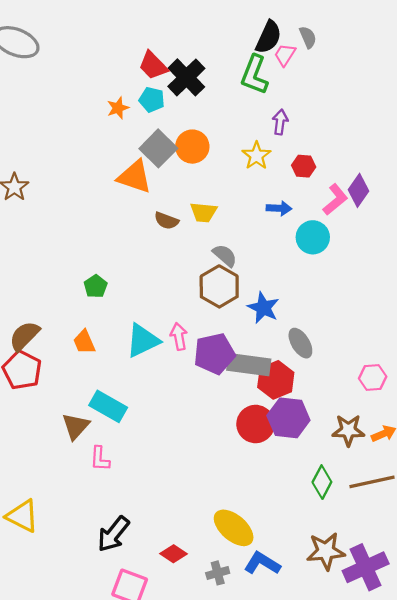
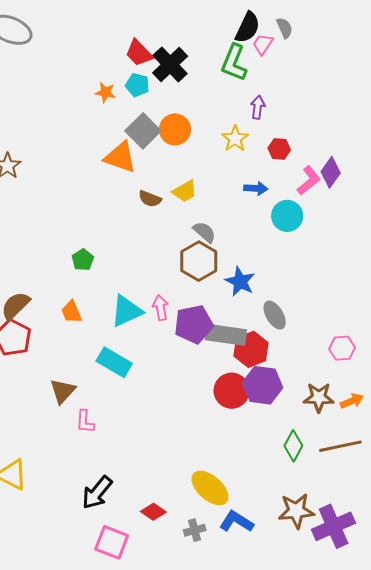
orange star: (118, 108) -> (105, 92), turned 30
yellow trapezoid: (204, 212) -> (185, 191), turned -36
cyan rectangle: (108, 406) -> (114, 362), moved

